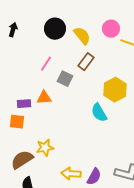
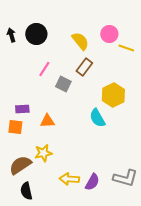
black circle: (55, 29) -> (36, 34), moved
black arrow: (13, 30) -> (11, 35), turned -32
orange triangle: (44, 98) -> (47, 121), moved

